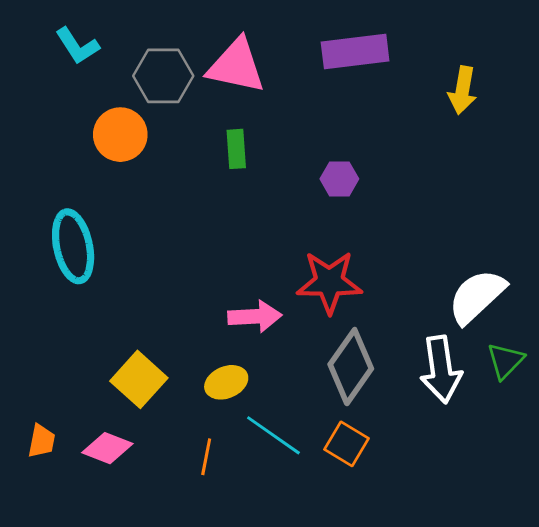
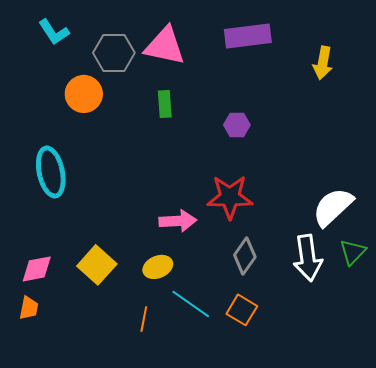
gray diamond: (351, 367) -> (245, 256), size x0.7
pink diamond: (107, 448) -> (37, 269), moved, turned -32

